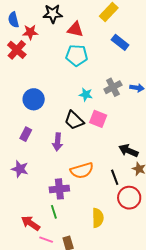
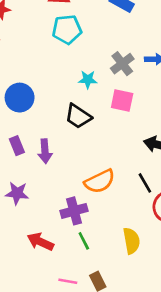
pink square: (98, 119) -> (122, 100), moved
purple rectangle: (26, 134) -> (17, 146), turned -40
purple arrow: (58, 142) -> (45, 151), moved
green line: (54, 212) -> (84, 241), moved
red arrow: (31, 223) -> (40, 242), moved

